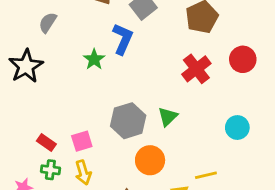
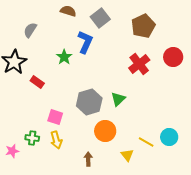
cyan circle: (237, 128) -> (169, 137), moved
pink square: (82, 141) -> (55, 117), turned 35
red rectangle: (46, 143) -> (37, 82), moved
yellow line: (206, 175) -> (146, 142), turned 42

